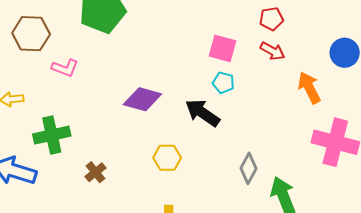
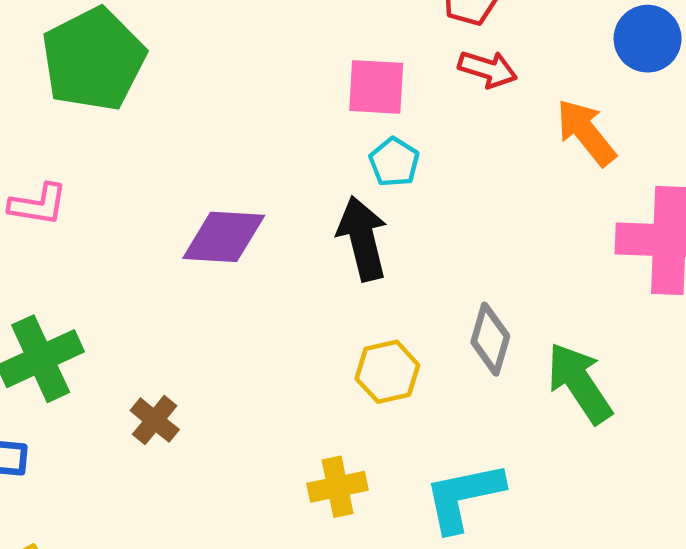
cyan pentagon: (223, 83) -> (394, 162), turned 30
black arrow: (202, 113) -> (362, 238), turned 54
yellow hexagon: (167, 158) -> (387, 372), moved

